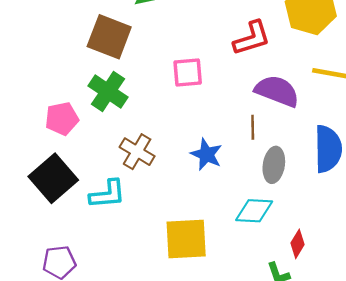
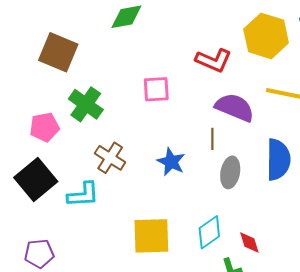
brown square: (109, 37) -> (58, 52), moved
red L-shape: (252, 38) -> (214, 60), turned 39
cyan diamond: (254, 211) -> (209, 232), moved, turned -40
red diamond: (297, 244) -> (249, 242), turned -50

